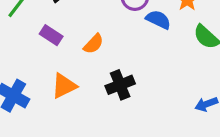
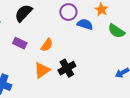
orange triangle: (64, 86) -> (42, 70), moved

